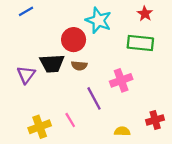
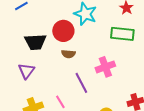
black trapezoid: (52, 63) -> (35, 42), moved
purple triangle: (26, 75) -> (26, 71), moved

